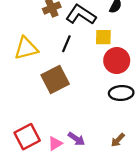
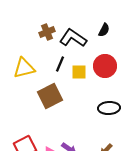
yellow square: (103, 37) -> (79, 72), moved
red circle: (117, 61) -> (105, 66), moved

